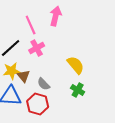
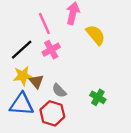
yellow semicircle: (76, 65) -> (96, 35), moved

